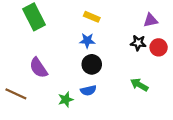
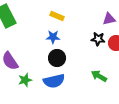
blue semicircle: (88, 90) -> (54, 81), size x1.5
green star: (66, 99) -> (25, 80), moved

